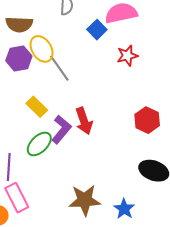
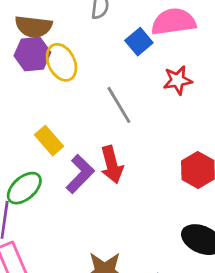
purple hexagon: (19, 58) -> (32, 54), moved
gray line: (59, 68) -> (119, 105), moved
green ellipse: (39, 144) -> (24, 188), moved

